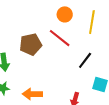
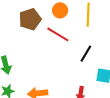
brown pentagon: (31, 44) -> (30, 19), moved

